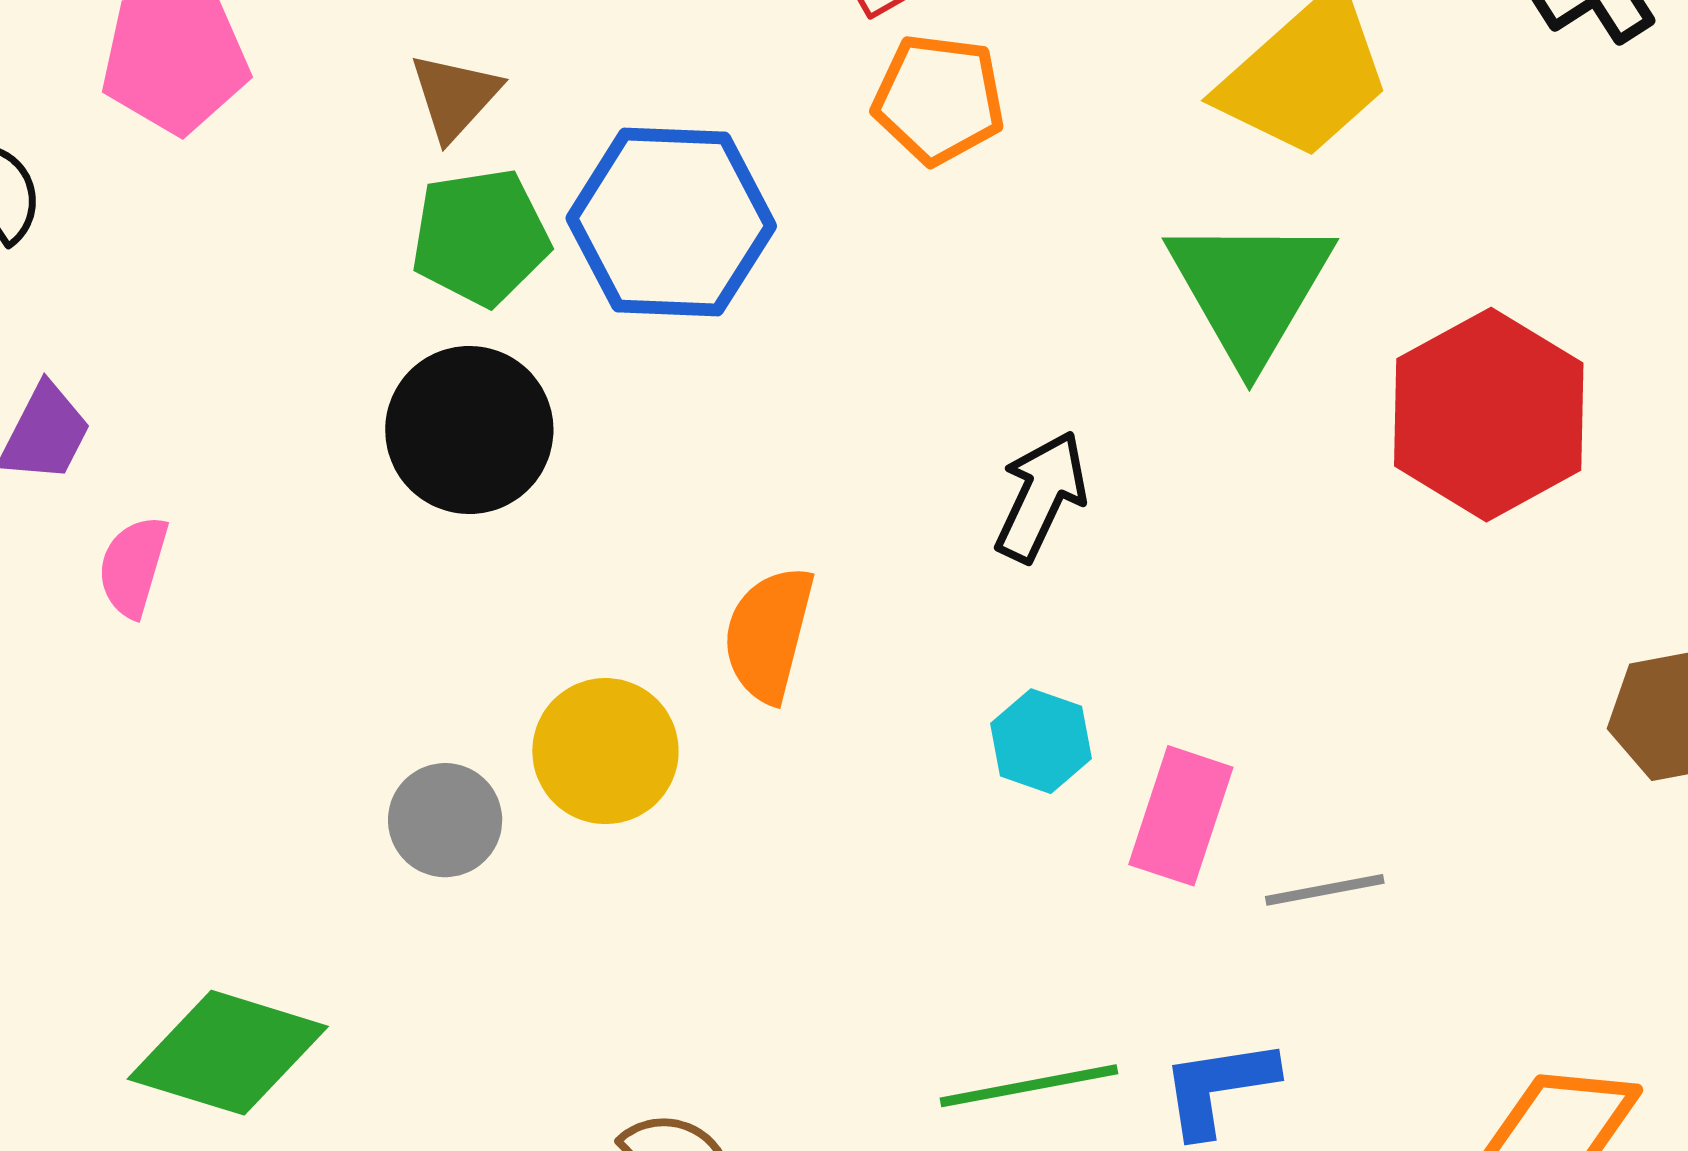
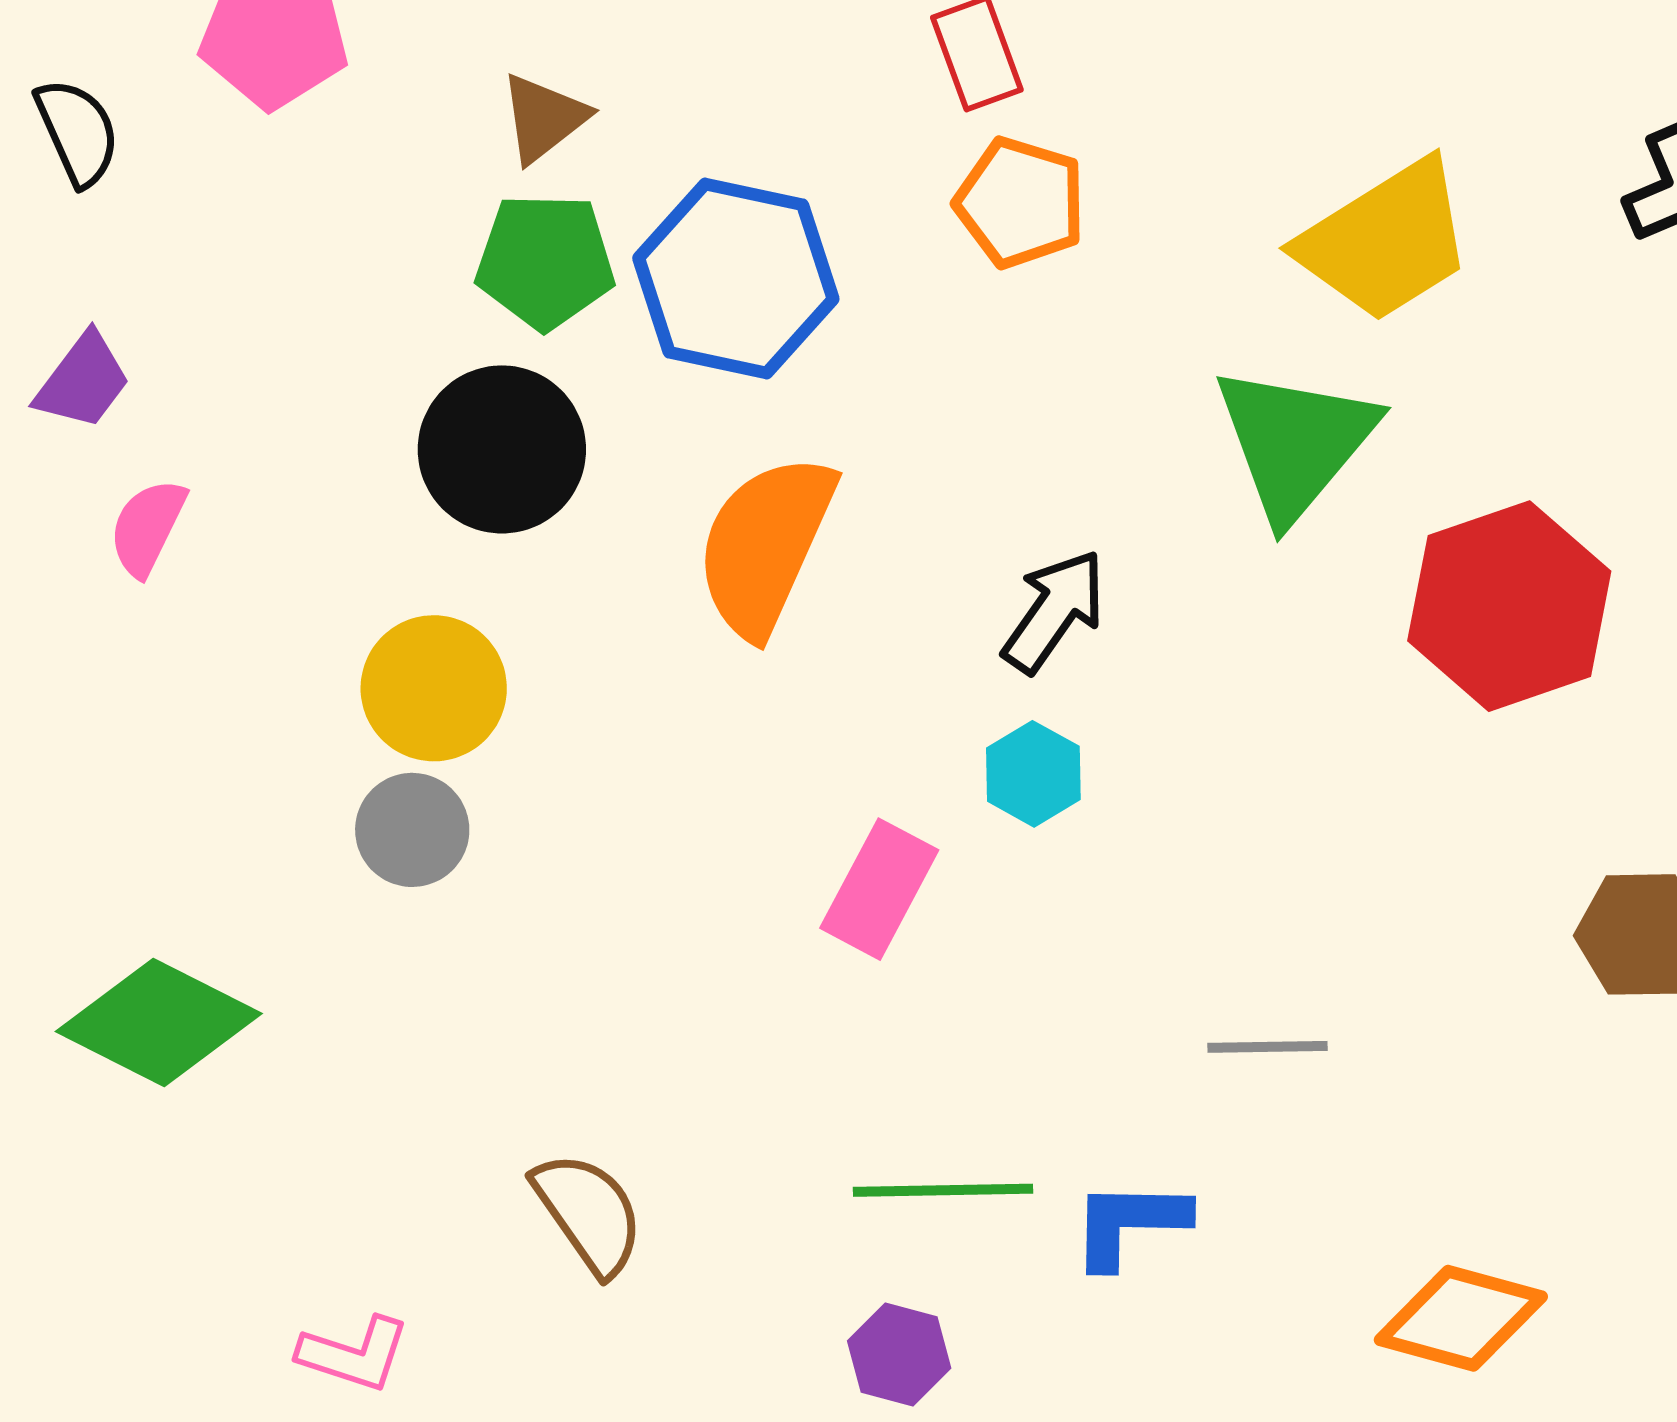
orange semicircle: (769, 634) -> (765, 545), moved, size x1.4
cyan hexagon: (1041, 741) -> (1033, 774), moved
yellow circle: (605, 751) -> (434, 688), moved
pink rectangle: (1181, 816) -> (879, 889), moved

